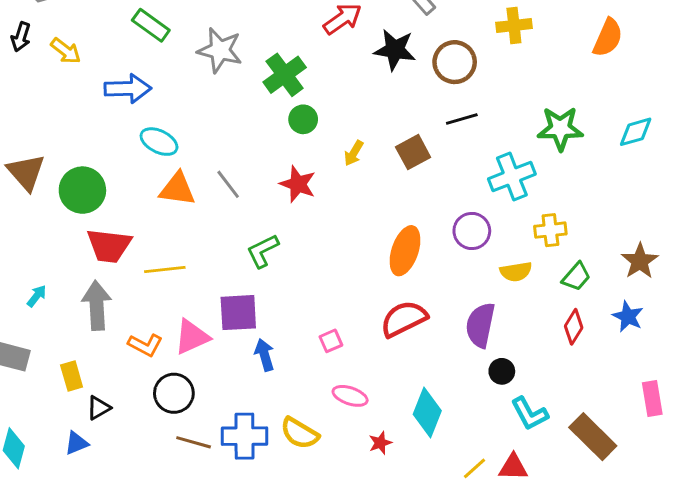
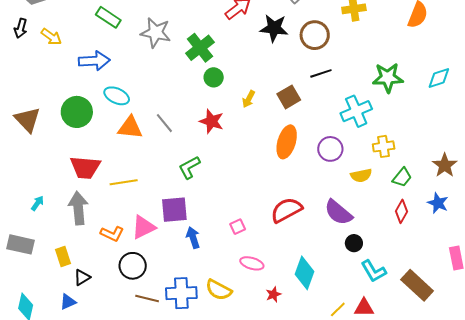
green circle: (82, 190) -> (77, 112), moved
orange ellipse: (405, 251) -> (287, 142), moved
purple semicircle: (480, 325) -> (338, 212), turned -60

